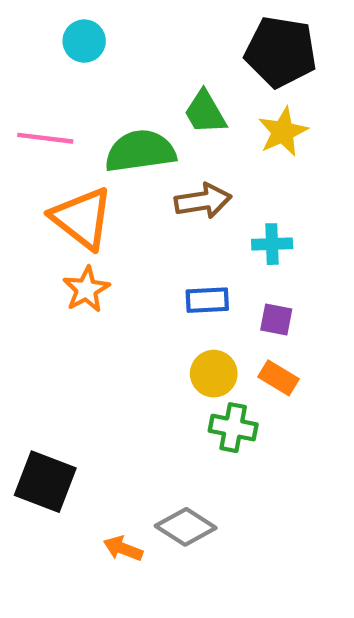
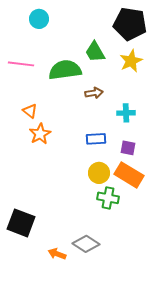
brown arrow: (203, 201) -> (94, 93), size x0.7
orange triangle: (82, 218) -> (30, 111), moved, size x0.5
orange rectangle: (278, 378) -> (129, 175), size x1.6

